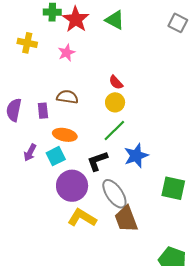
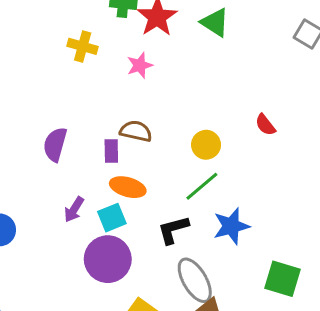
red semicircle: (116, 82) -> (265, 125), moved
purple rectangle: (43, 111) -> (111, 151), moved
purple circle: (72, 186) -> (108, 259), moved

